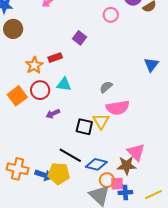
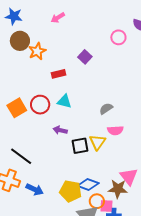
orange star: (34, 65) -> (37, 51), moved
pink semicircle: (118, 108) -> (115, 130), size x0.7
purple arrow: (53, 114) -> (60, 130), moved, turned 32
black square: (84, 127) -> (80, 146), turned -30
black line: (70, 155) -> (21, 156), moved
yellow pentagon: (59, 174) -> (71, 191), moved

